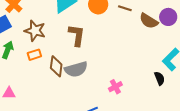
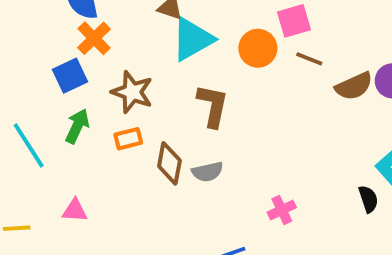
brown semicircle: (149, 21) -> (354, 86), turned -60
gray semicircle: (76, 69) -> (207, 172), size x0.7

